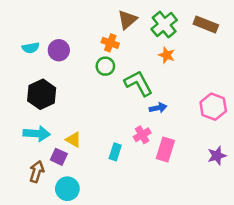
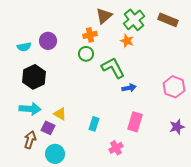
orange cross: (110, 43) -> (90, 35), turned -32
cyan semicircle: (31, 48) -> (24, 47), moved
orange star: (167, 55) -> (127, 41), moved
pink cross: (142, 135) -> (116, 148), moved

